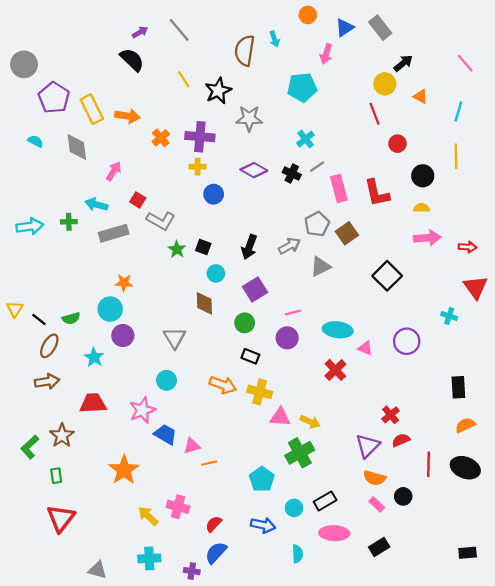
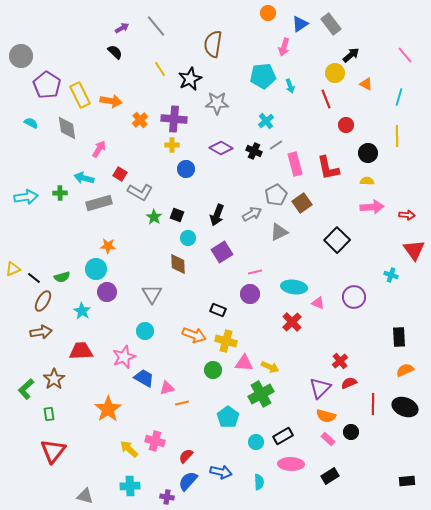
cyan arrow: (275, 39) -> (290, 86), moved
black semicircle: (132, 60) -> (115, 52), size x0.7
yellow triangle: (15, 309) -> (13, 269), turned 35
green circle: (245, 323) -> (213, 370), moved
blue arrow: (263, 525) -> (221, 472), moved

